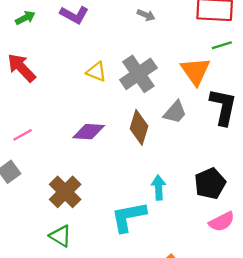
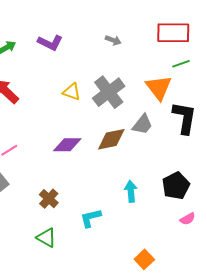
brown diamond: (139, 127) -> (111, 139), turned 64
brown cross: (65, 192) -> (49, 199), size x0.7
cyan L-shape: (129, 217) -> (91, 218), moved, size x0.7
pink semicircle: (222, 222) -> (188, 219), size x0.7

